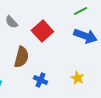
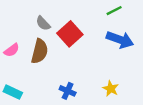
gray semicircle: (11, 22) -> (43, 23), moved
brown semicircle: (21, 57) -> (40, 51), moved

